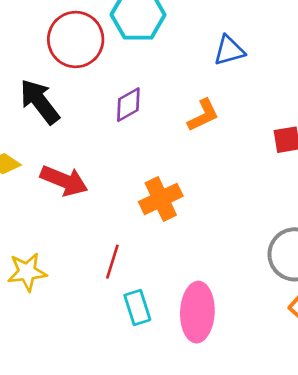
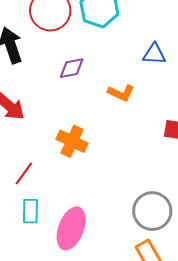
orange L-shape: (203, 115) -> (121, 93), turned 32
orange cross: (161, 199) -> (72, 141), turned 32

